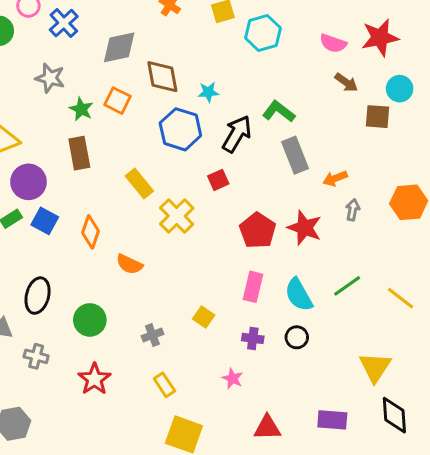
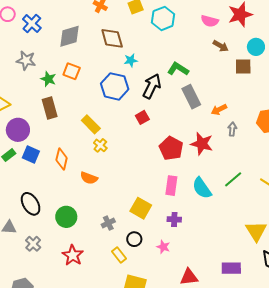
brown diamond: (162, 77) -> (112, 38), moved
yellow cross: (177, 216) -> (100, 145), moved, size x0.6
black ellipse: (38, 296) -> (31, 204), turned -40
yellow square: (204, 317) -> (141, 208), size x1.5
black circle: (297, 337) -> (134, 239), moved
gray cross: (36, 356) -> (33, 244), turned 35

